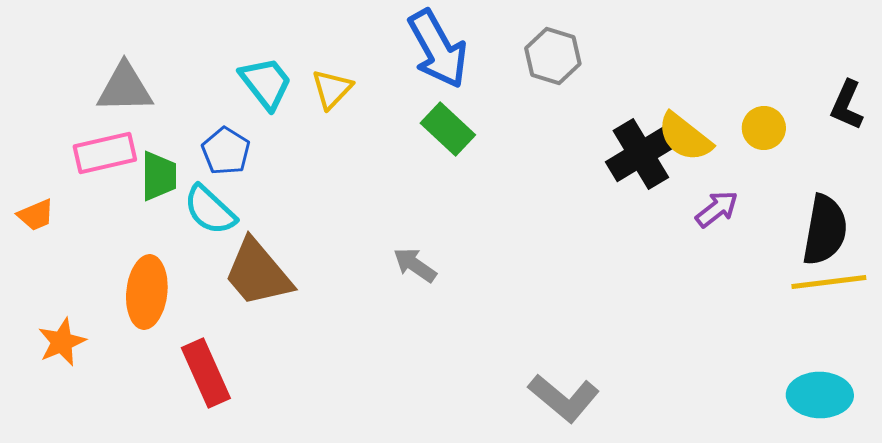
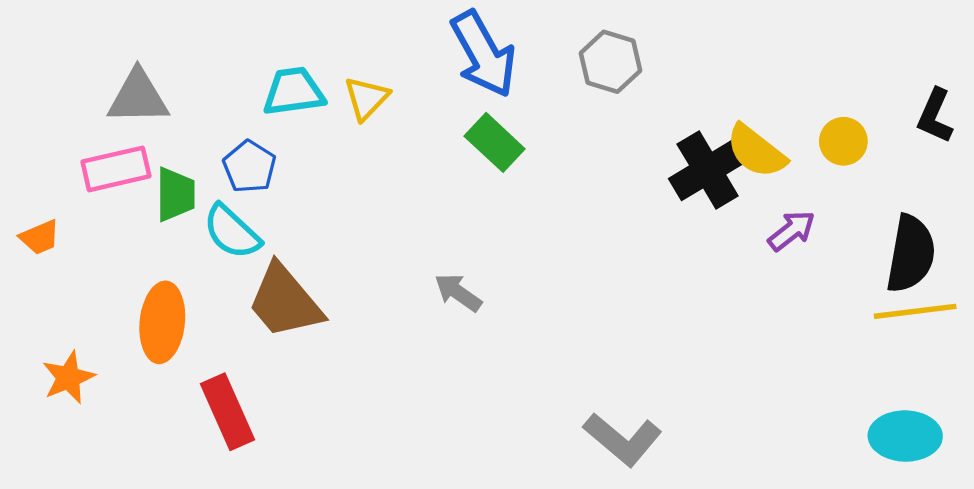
cyan trapezoid: (266, 83) -> (294, 92), turned -60

